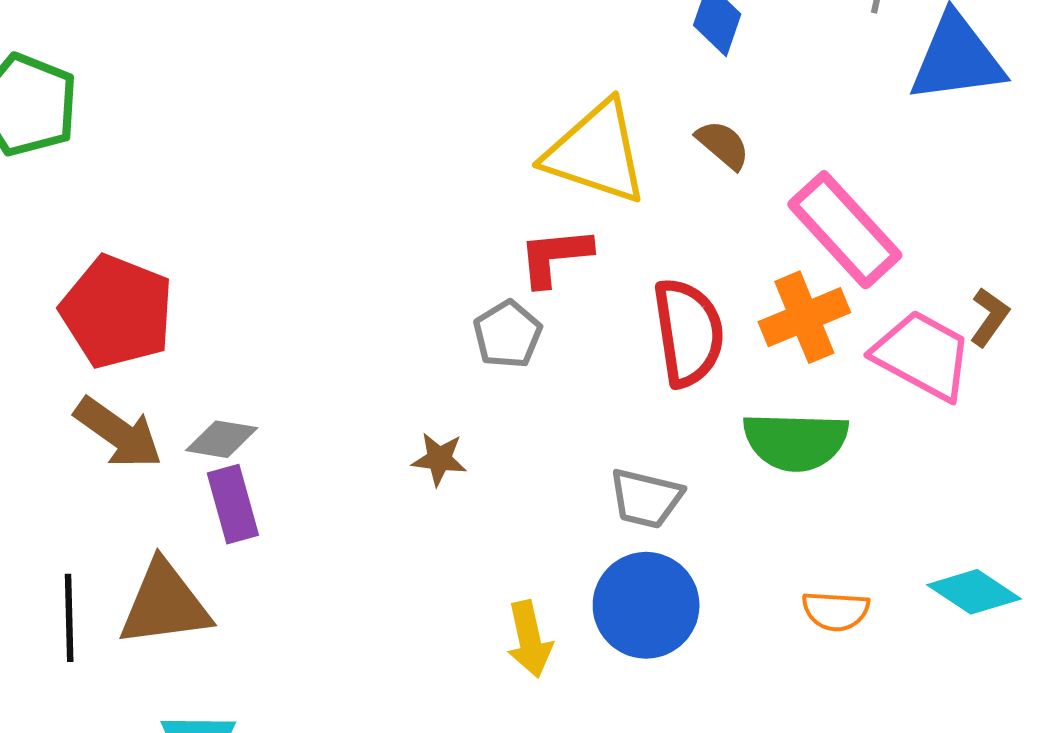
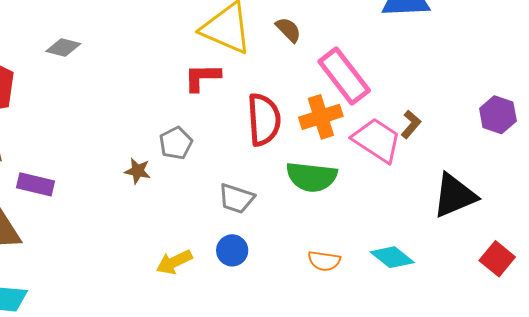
gray pentagon: (507, 334) -> (176, 143), moved
gray diamond: (222, 439) -> (63, 48), moved
purple rectangle: (233, 504) -> (36, 184), turned -66
blue circle: (646, 605) -> (232, 250), size x0.6
yellow arrow: (529, 639) -> (174, 262), turned 72

